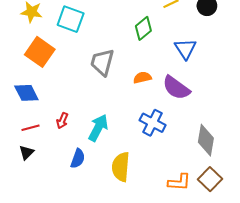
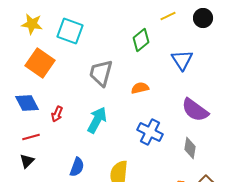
purple semicircle: (176, 88) -> (195, 110), moved
red arrow: (62, 121) -> (57, 114), moved
cyan arrow: (98, 128) -> (97, 120), moved
gray diamond: (206, 140) -> (190, 148), moved, size x0.7

